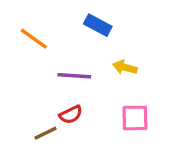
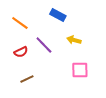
purple line: (74, 76) -> (44, 45), turned 42
red semicircle: (71, 115) -> (21, 52), moved

